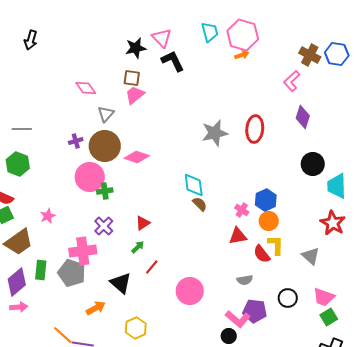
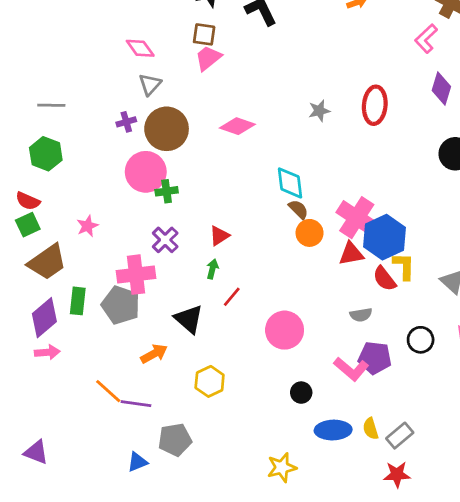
gray triangle: (106, 114) -> (150, 84), moved
gray star: (215, 133) -> (319, 111), size x0.6
pink diamond: (137, 157) -> (237, 126), moved
blue hexagon: (266, 200) -> (384, 237), moved, size x1.4
pink cross: (242, 210) -> (357, 218), size x2.0
orange circle: (269, 221) -> (310, 233), moved
green arrow: (138, 247) -> (212, 269), turned -32
black circle: (229, 336) -> (301, 393), moved

